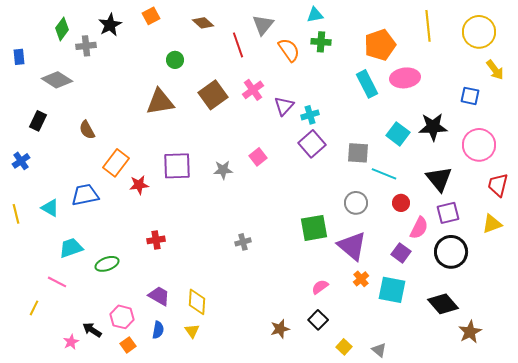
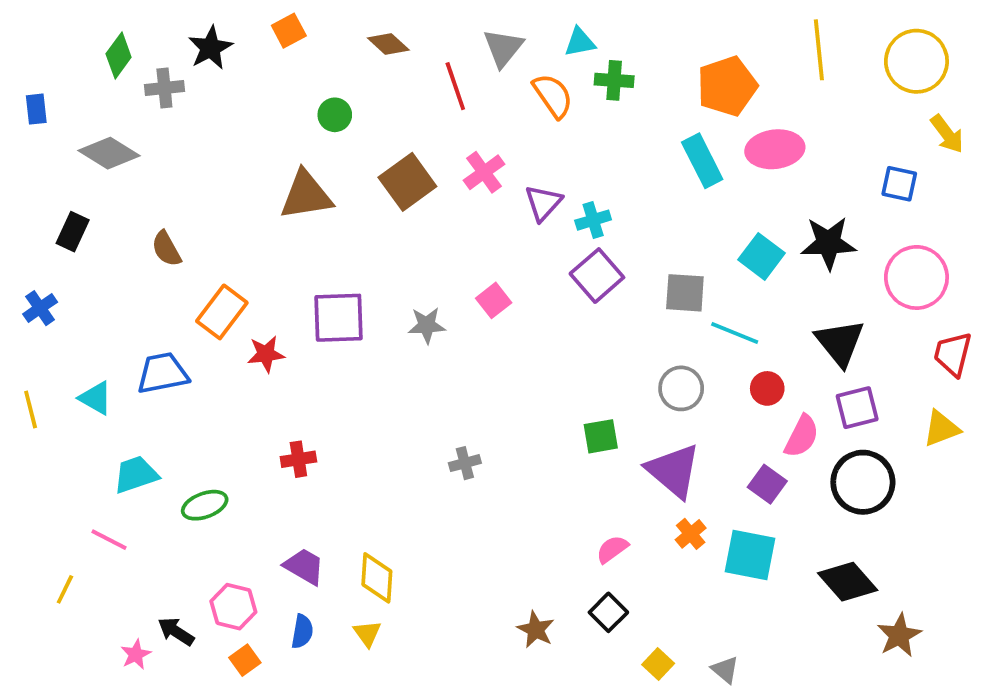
cyan triangle: (315, 15) -> (580, 42), moved
green square: (314, 228) -> (601, 436), size x0.7
brown star: (280, 329) -> (536, 630), turned -30

